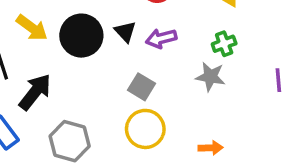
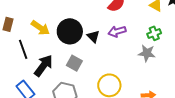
black triangle: (125, 32) -> (93, 36), moved
gray square: (142, 87) -> (74, 63), moved

